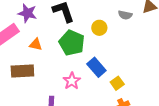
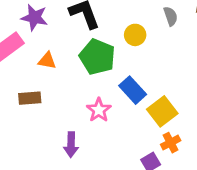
gray semicircle: (125, 15) -> (171, 16), turned -120
brown rectangle: (22, 71) -> (30, 98), size x0.7
yellow square: (117, 83) -> (162, 111), size x1.5

